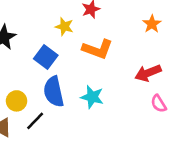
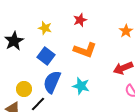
yellow star: (64, 27) -> (45, 28), moved
blue semicircle: (54, 92) -> (52, 82), turned 35

